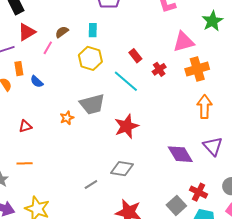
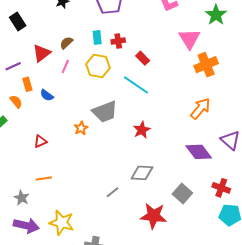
red triangle: (27, 32) -> (42, 53), moved
pink triangle: (184, 42) -> (189, 39), turned -40
pink line: (48, 48) -> (65, 66), moved
red cross: (159, 69) -> (118, 41), moved, turned 32
orange arrow: (204, 107) -> (200, 109), moved, turned 45
red star: (127, 126) -> (142, 130), size x0.7
gray square: (176, 205) -> (182, 194), moved

